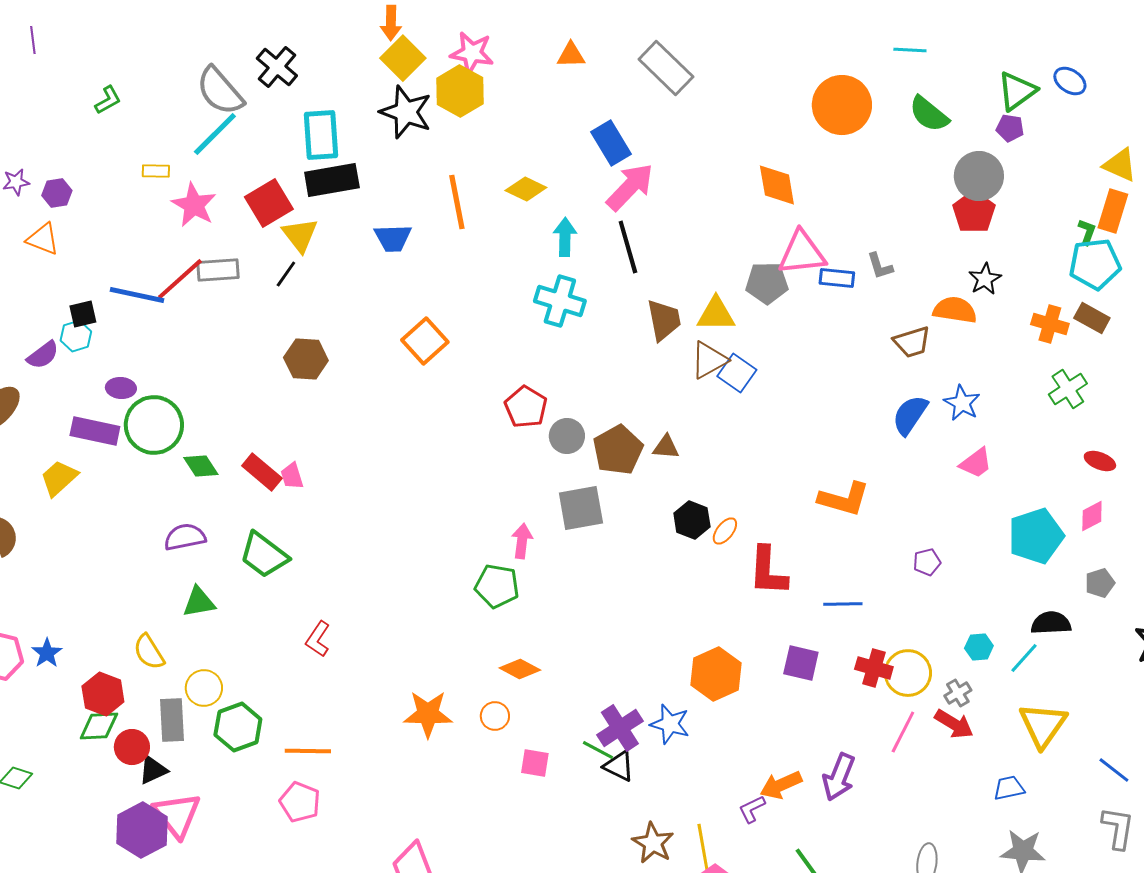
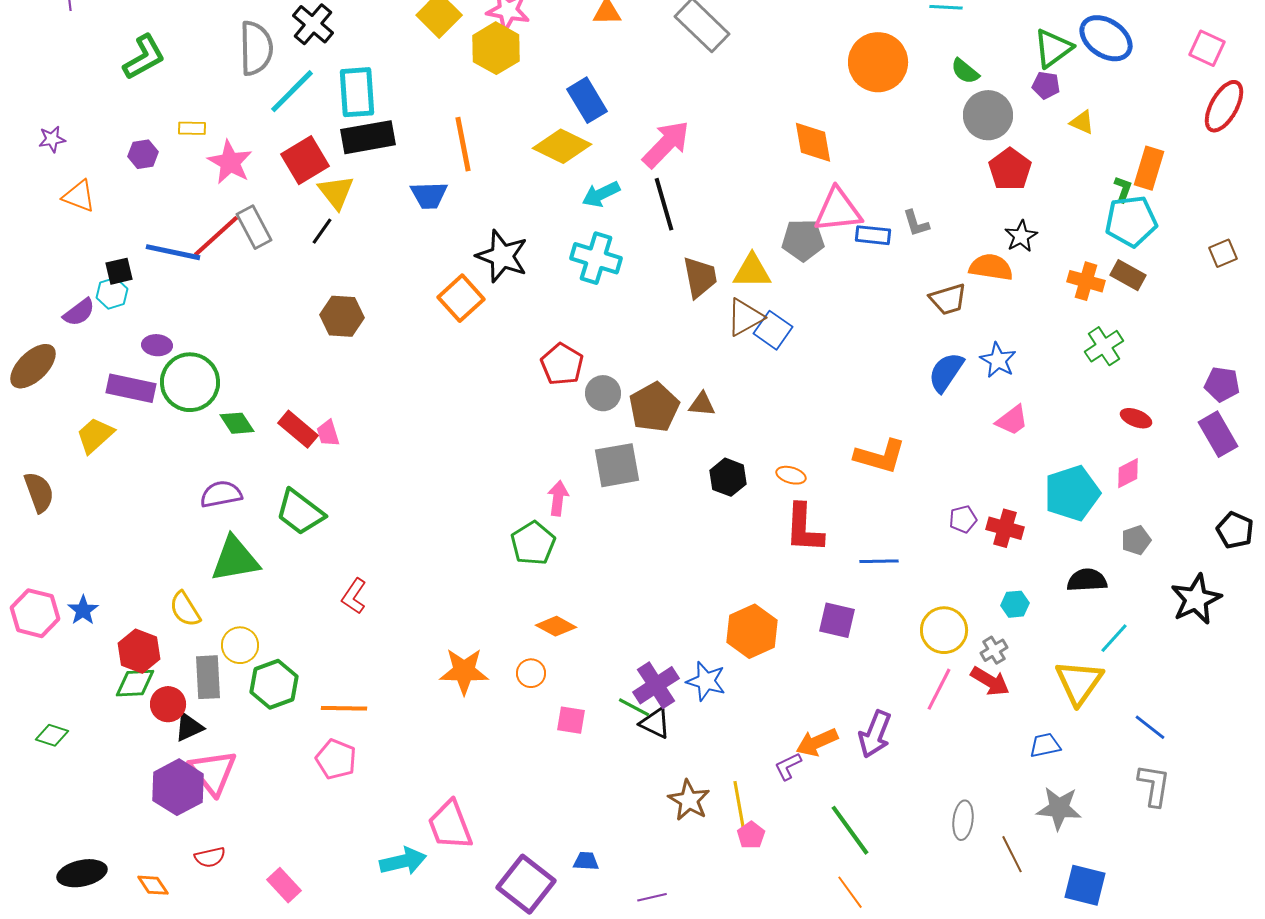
blue ellipse: (1070, 81) -> (1106, 38), size x1.6
gray semicircle: (220, 91) -> (256, 48), turned -140
green L-shape: (108, 100) -> (144, 57), size x1.6
black star: (406, 112) -> (502, 256), moved
green semicircle: (929, 114) -> (965, 71), size x0.7
cyan line: (215, 134) -> (292, 91), moved
blue rectangle: (611, 143) -> (587, 100), moved
yellow triangle: (1120, 165) -> (1082, 122), moved, size x0.7
gray circle: (979, 176) -> (988, 115), moved
yellow diamond: (526, 189) -> (562, 146), size x1.4
purple hexagon: (57, 193) -> (143, 154), moved
orange line: (457, 202) -> (463, 144), moved
cyan arrow: (565, 237) -> (601, 194), turned -117
gray rectangle: (218, 270) -> (254, 227), turned 66
orange ellipse: (725, 531) -> (791, 475), moved, turned 68
green pentagon: (497, 586) -> (533, 543), turned 30
green triangle: (199, 602) -> (235, 559), size x1.5
cyan line: (1024, 658) -> (1114, 638), moved
red cross: (874, 668) -> (1005, 528), moved

